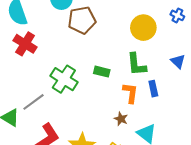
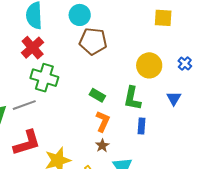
blue triangle: (178, 61) -> (174, 98), moved
green cross: (64, 79) -> (44, 78), moved, turned -32
orange L-shape: (130, 93) -> (103, 121), moved

